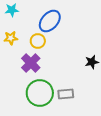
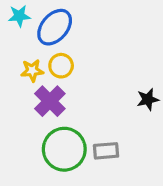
blue ellipse: (50, 21) -> (55, 27), moved
yellow star: (11, 38) -> (32, 71), moved

